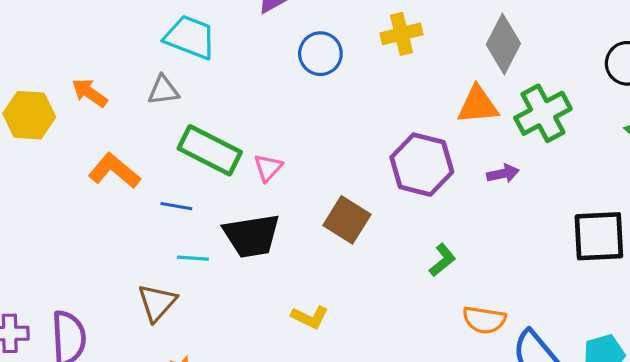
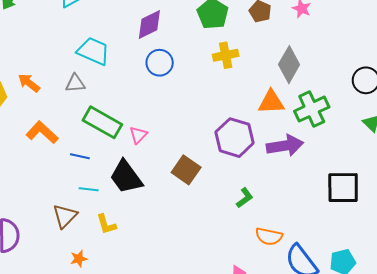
blue circle: (320, 54) -> (160, 63), moved
purple arrow: (503, 174) -> (285, 146), size x1.8
black trapezoid: (252, 236) -> (126, 177), turned 60
yellow L-shape: (310, 317) -> (106, 224), moved, turned 45

